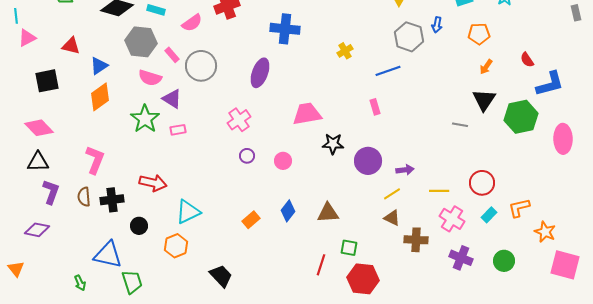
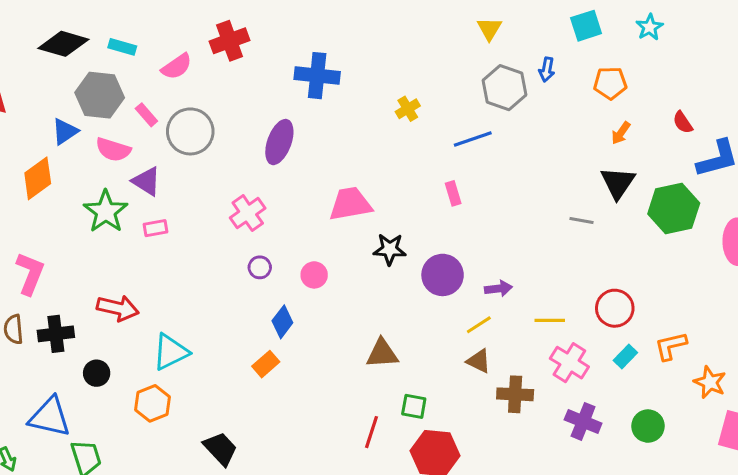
blue triangle: (99, 66) -> (65, 131), moved
blue diamond: (288, 211) -> (282, 322), moved

